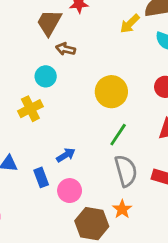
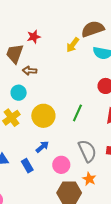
yellow circle: (111, 92) -> (43, 116), moved
green line: (118, 135) -> (77, 113), moved
pink circle: (70, 191) -> (61, 165), moved

